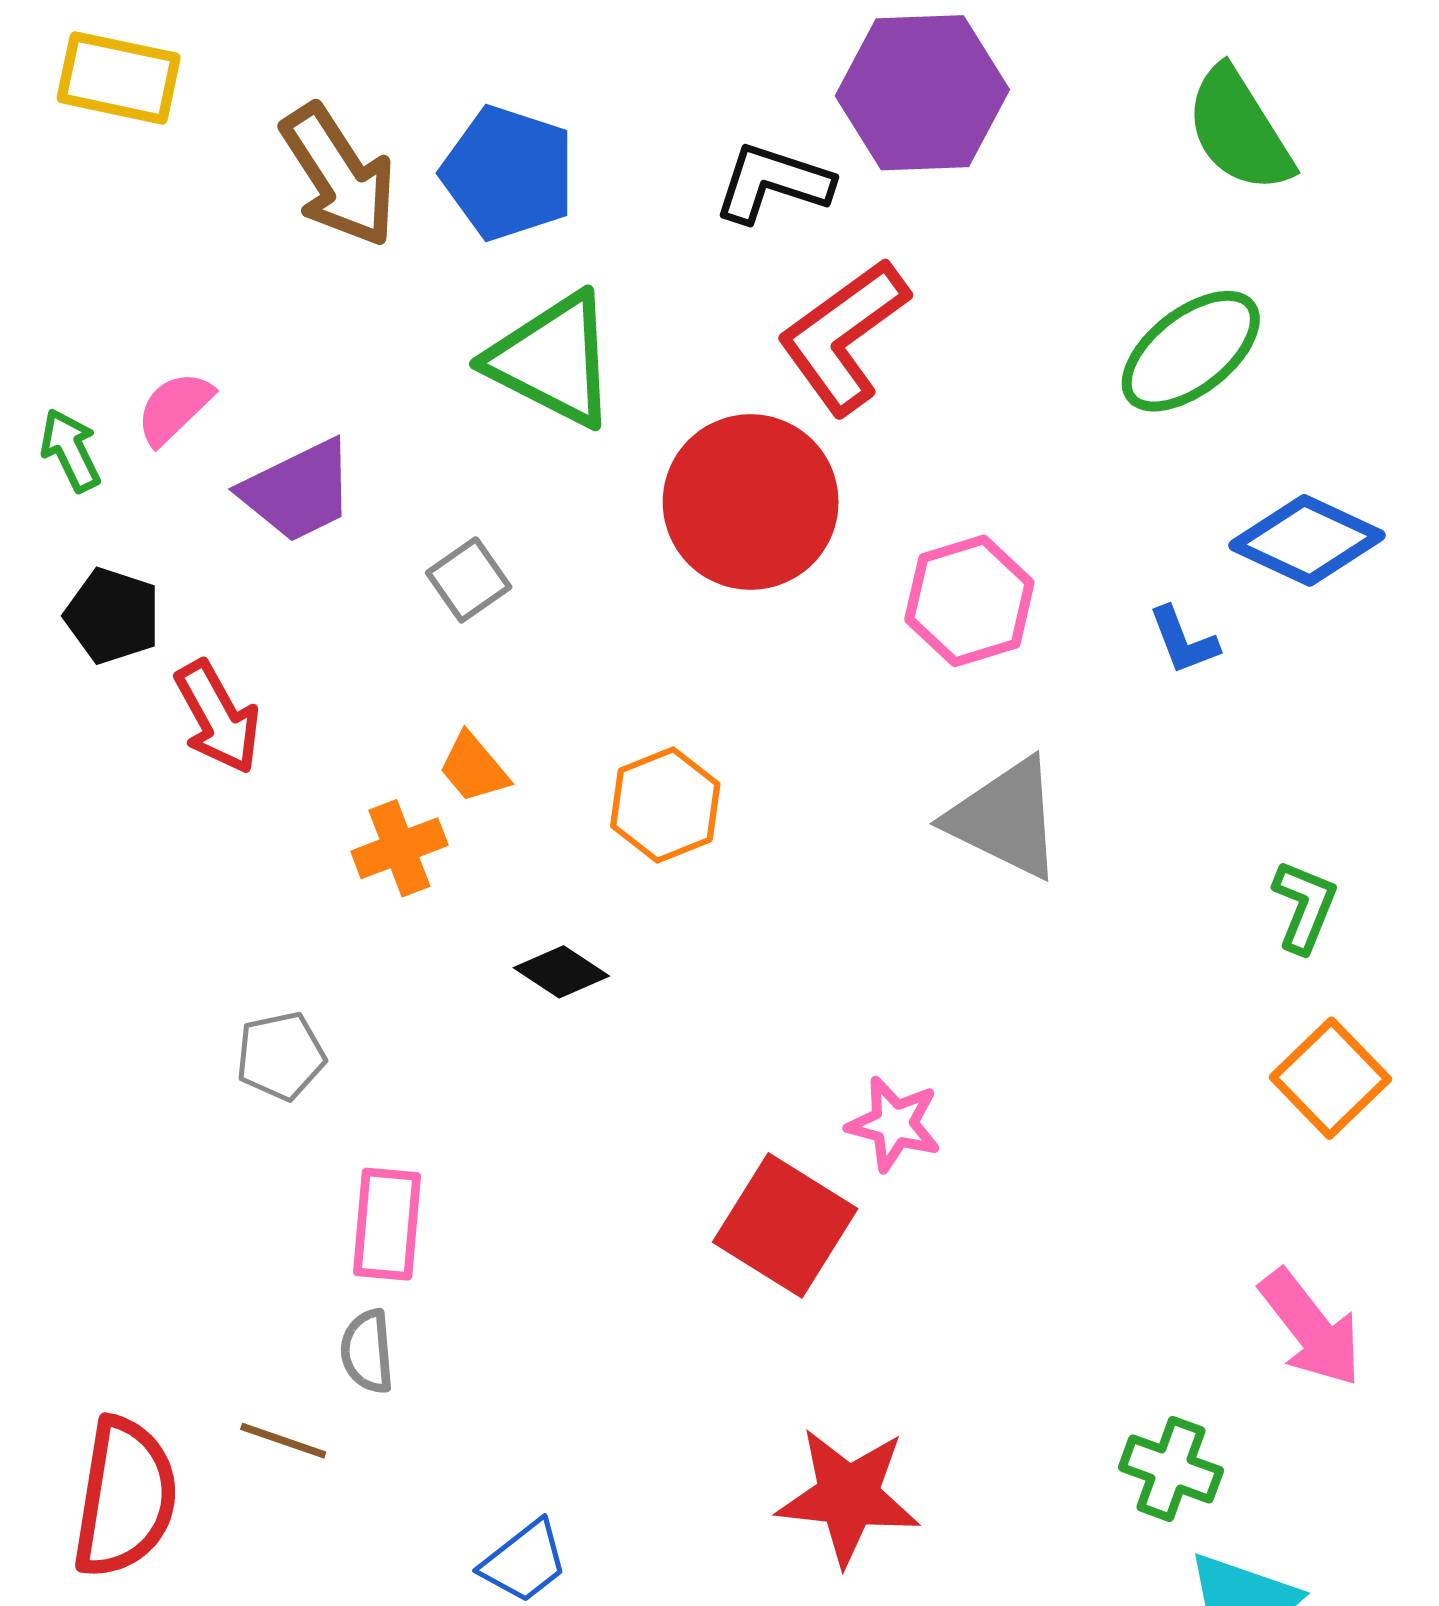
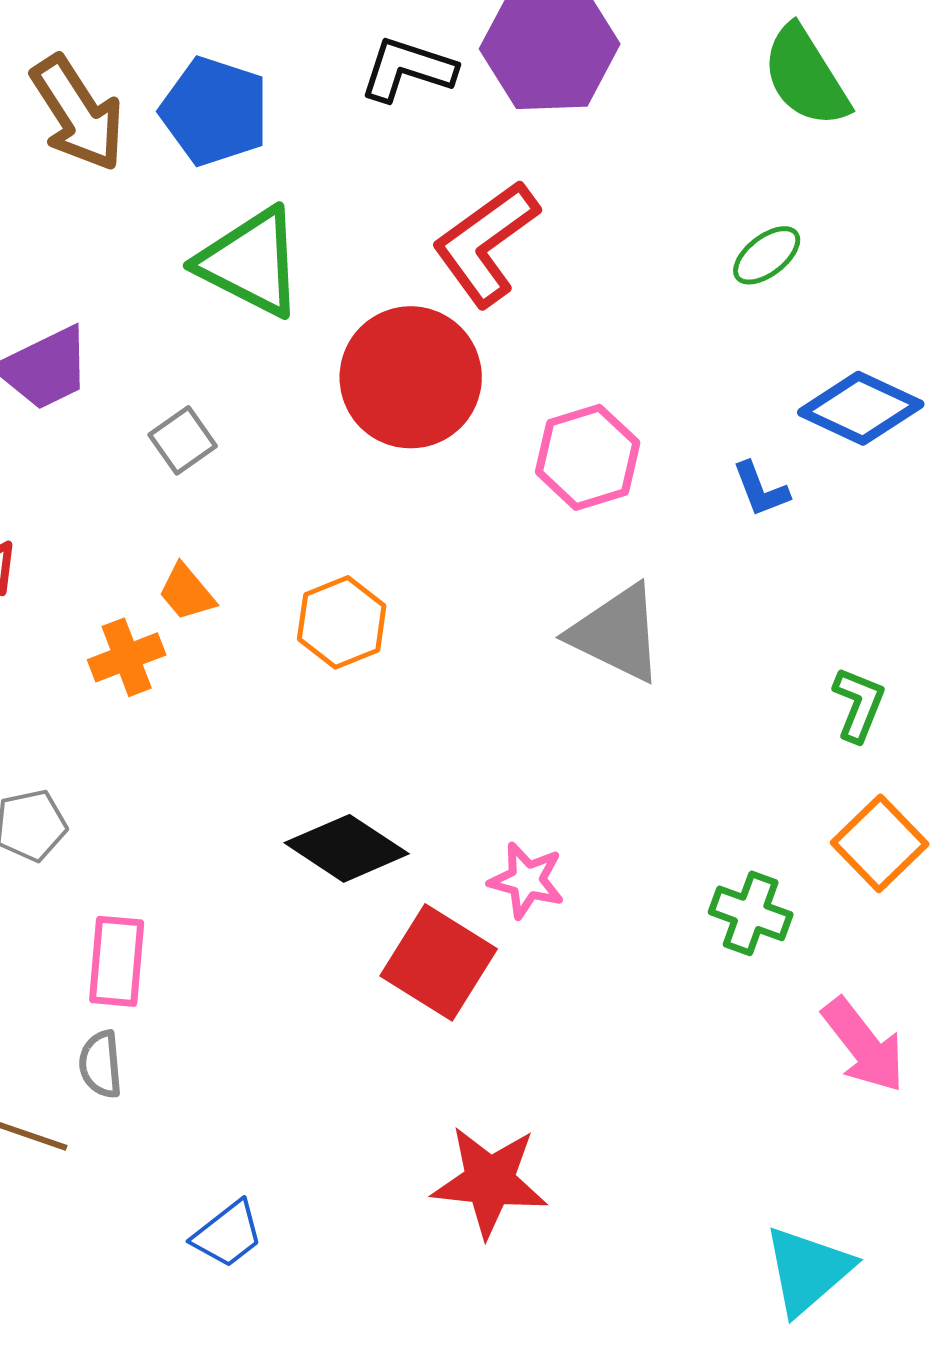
black L-shape: (773, 183) -> (408, 69), moved
green ellipse: (1191, 351) -> (767, 255), size x0.6
black diamond: (561, 972) -> (347, 848), moved, size x1.6
green cross: (1171, 1469) -> (751, 913), moved

